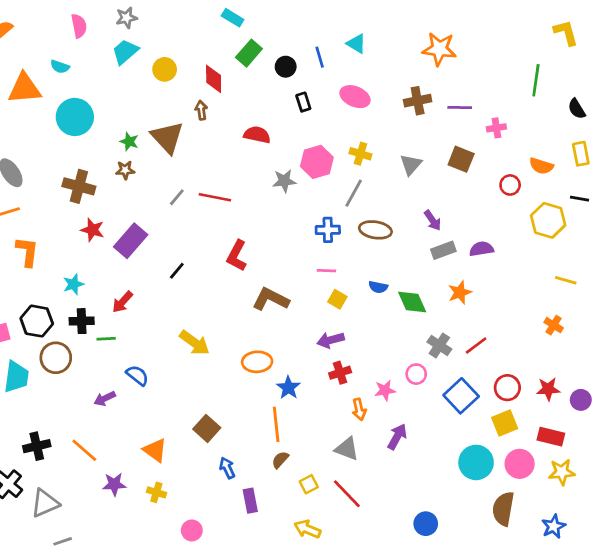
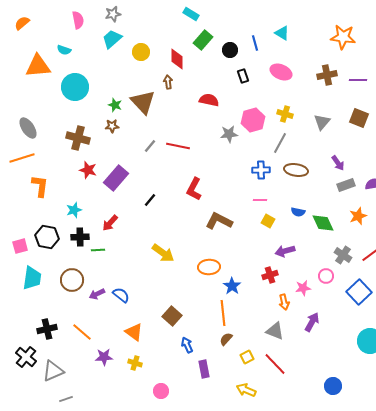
purple arrow: (331, 340) -> (285, 251), moved
brown circle: (56, 358) -> (72, 280), moved
blue semicircle: (137, 375) -> (121, 295), moved

